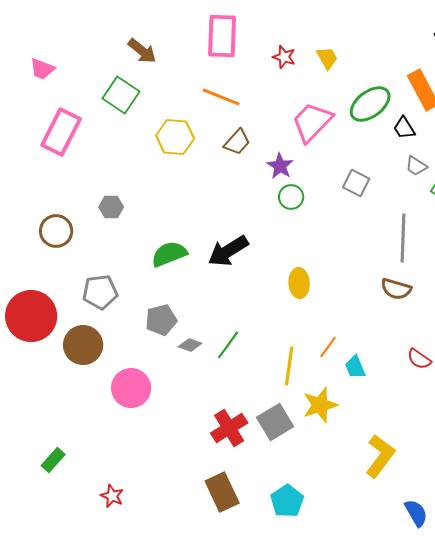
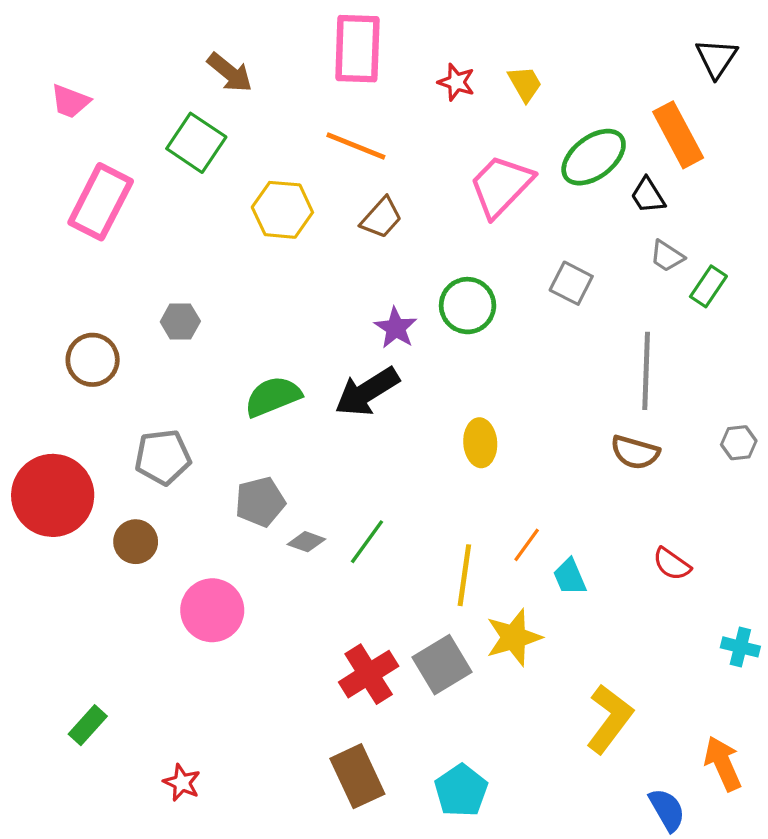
purple star: (280, 166) -> (396, 328), moved
green circle: (291, 197) -> (468, 306), size x1.4
brown circle: (83, 345) -> (136, 542), size x0.7

